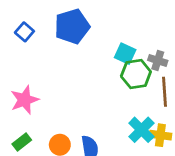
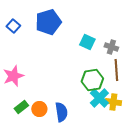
green hexagon: (136, 74) -> (92, 80), moved
green rectangle: (22, 142) -> (21, 107), moved

